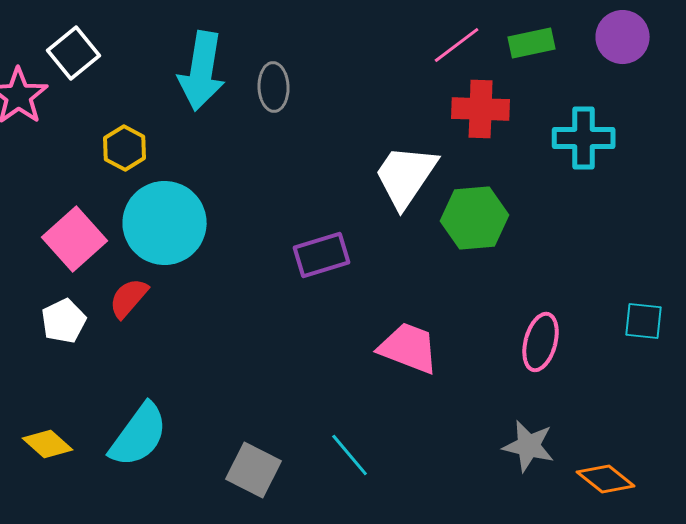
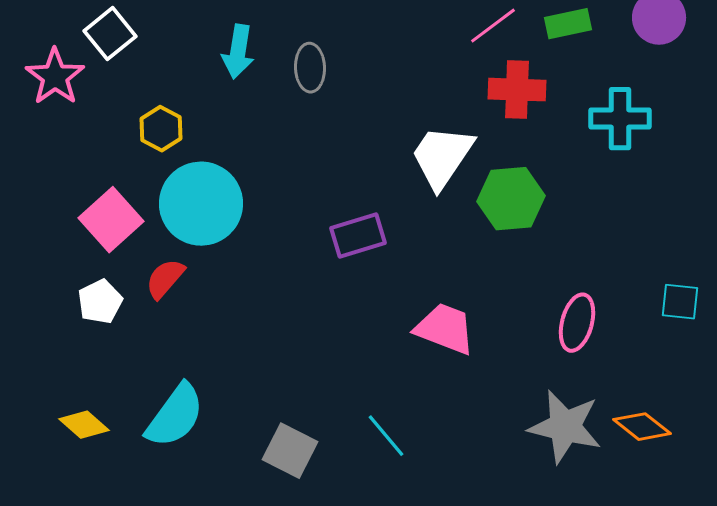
cyan arrow: (202, 71) -> (238, 52), size x0.7
gray star: (529, 446) -> (565, 427), size x1.4
orange diamond: (606, 479) -> (642, 427), moved

